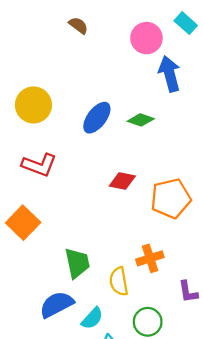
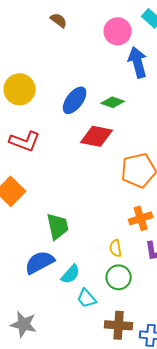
red diamond: (122, 181) -> (97, 136), moved, size x1.4
orange cross: (150, 258) -> (141, 218), moved
yellow semicircle: (119, 281) -> (116, 248), moved, size x0.7

